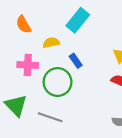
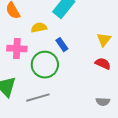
gray line: (50, 117) -> (38, 98), turned -35

